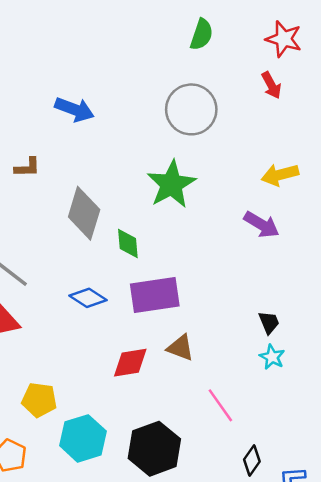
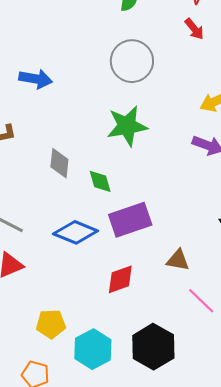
green star: (171, 184) -> (127, 126), turned 30
gray diamond: (84, 213) -> (59, 163), size x0.7
blue diamond: (88, 298) -> (76, 232), size x1.4
brown triangle: (180, 348) -> (178, 260), moved

